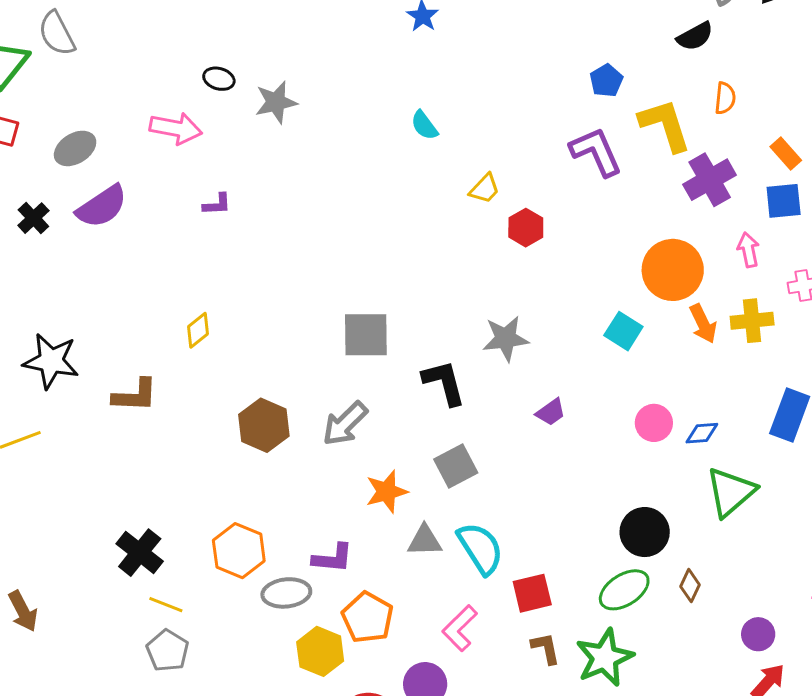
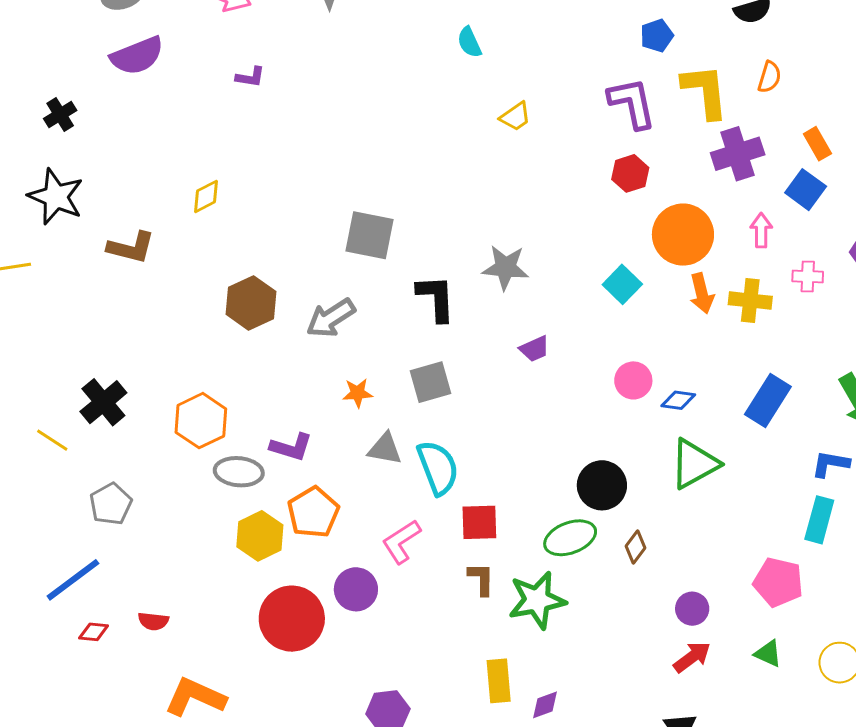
blue square: (784, 201) -> (806, 190), turned 30
black cross: (33, 218) -> (60, 115), moved
red hexagon: (526, 228) -> (630, 173), moved
orange star: (387, 492) -> (358, 393), size x0.7
yellow line: (166, 605) -> (52, 440), moved

